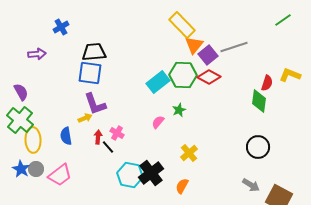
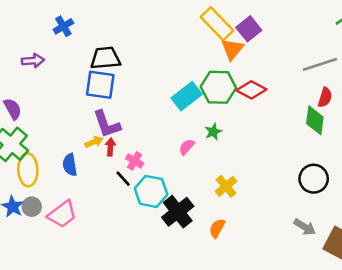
gray line: (234, 47) -> (320, 64), moved
purple square: (208, 55) -> (249, 29), moved
red arrow: (98, 137) -> (110, 147), moved
cyan hexagon: (130, 175) -> (151, 191), moved

